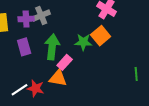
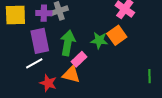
purple rectangle: (24, 47) -> (40, 41), size x1.4
white line: (19, 90) -> (34, 63), moved

